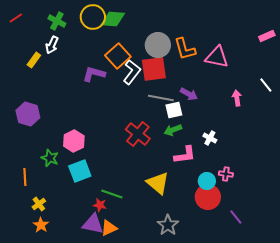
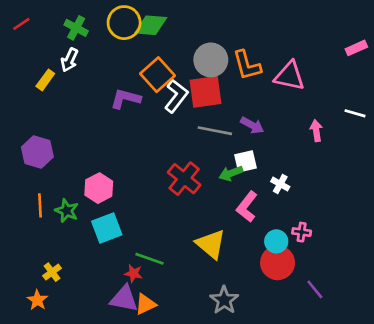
white line: (266, 85) -> (355, 113), turned -35
white square: (174, 110) -> (246, 161), moved
pink L-shape: (185, 155) -> (247, 207), turned 135
orange line: (25, 177) -> (40, 205), moved
orange star: (41, 225) -> (37, 300), moved

